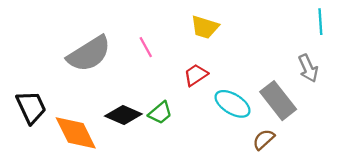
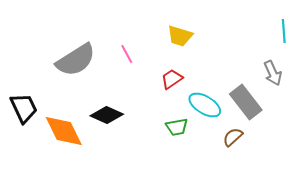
green trapezoid: (160, 113) -> (177, 127), moved, turned 30

